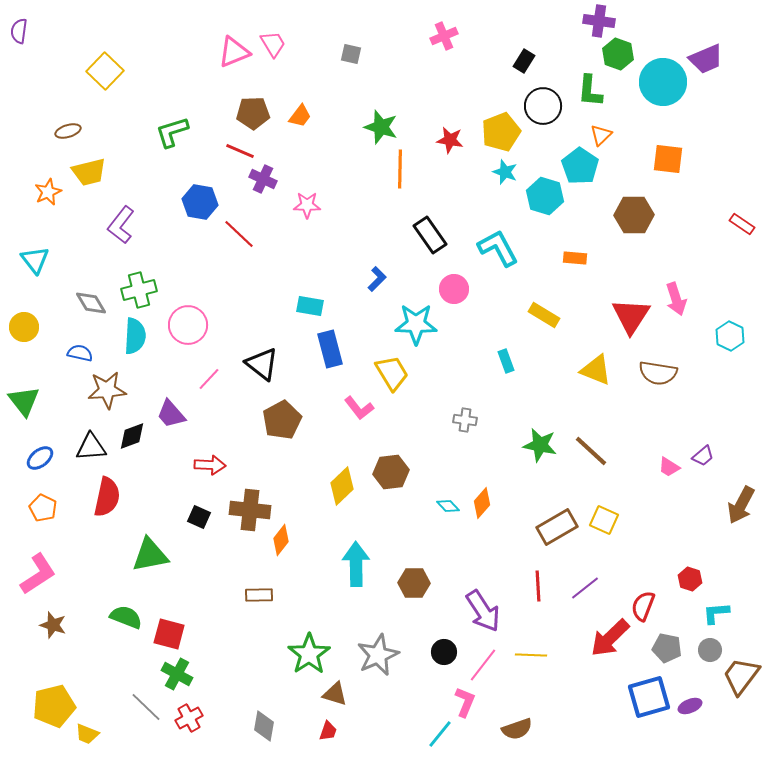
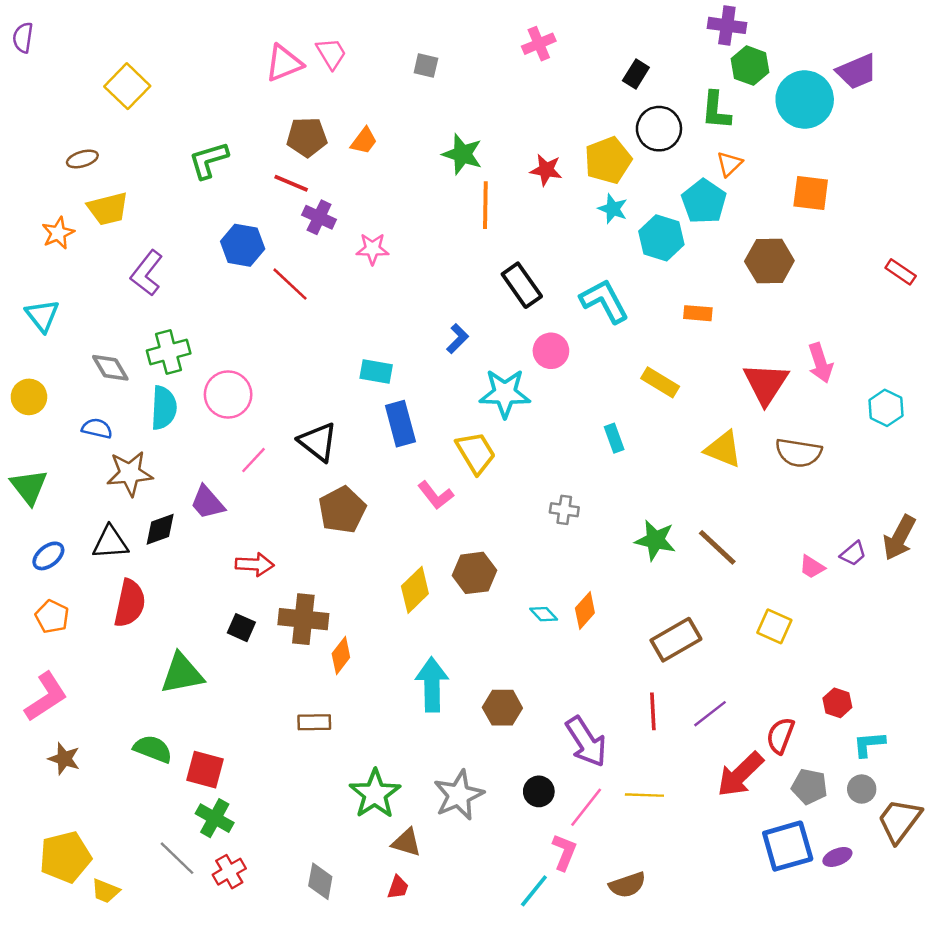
brown arrow: (741, 505) -> (899, 538), moved
yellow square: (604, 520) -> (774, 626), moved

